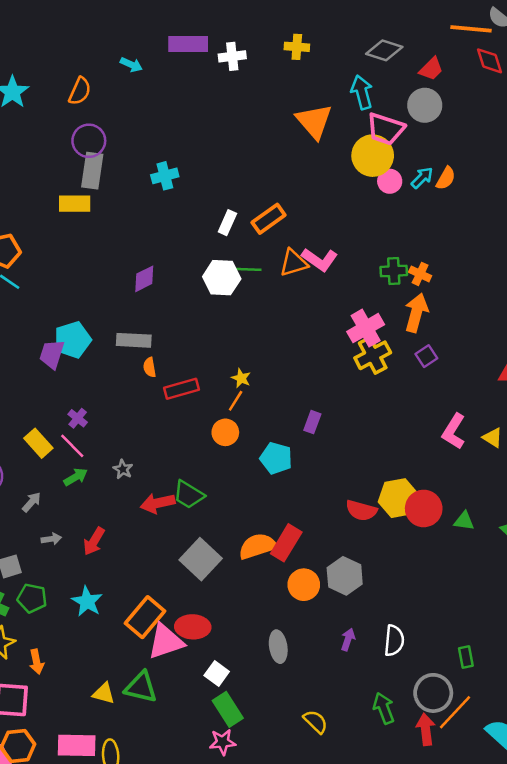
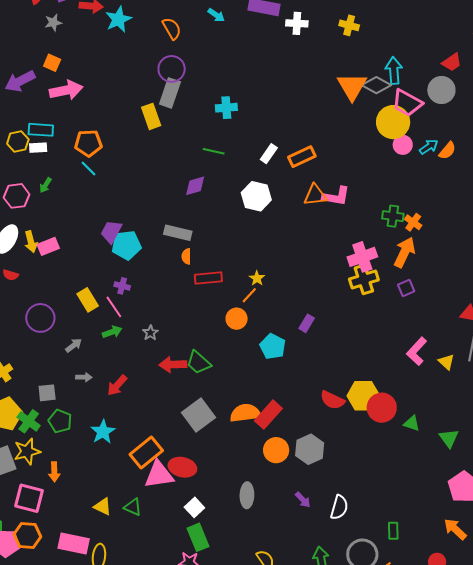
gray diamond: (384, 50) -> (376, 85), moved
orange semicircle: (80, 91) -> (172, 28), turned -65
yellow rectangle: (75, 204) -> (151, 116), turned 60
pink L-shape: (320, 260) -> (336, 196), turned -36
green line: (248, 269) -> (214, 151), moved
cyan pentagon: (73, 340) -> (126, 245), moved
purple cross: (78, 418) -> (122, 286), turned -35
purple arrow: (348, 639) -> (303, 500), turned 108
green triangle: (141, 687) -> (133, 507), size x0.7

